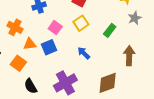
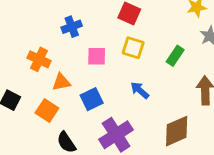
yellow square: (81, 23) -> (133, 48), turned -35
pink square: (55, 28) -> (97, 56), turned -32
blue square: (49, 47) -> (92, 99), moved

